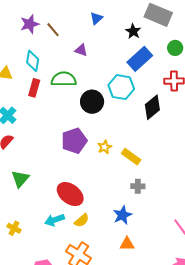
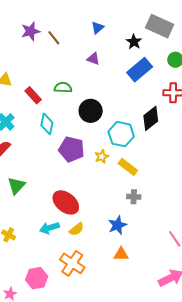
purple triangle: (81, 50) -> (93, 59), moved
cyan diamond: (33, 61) -> (47, 124), moved
green semicircle: (64, 79) -> (63, 87), size x0.7
cyan hexagon: (121, 87) -> (121, 134), moved
red rectangle: (34, 88) -> (33, 95), turned -60
purple pentagon: (74, 141) -> (71, 149), turned 30

